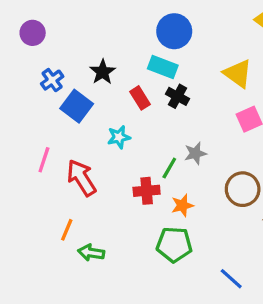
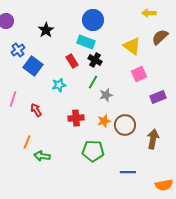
black star: (103, 72) -> (46, 30), moved
green line: (169, 168) -> (93, 82), moved
red arrow: (81, 178) -> (36, 110), size x0.6
brown circle: (243, 189) -> (125, 125), moved
orange star: (182, 205) -> (104, 121), moved
blue line: (231, 279) -> (128, 172), turned -42

